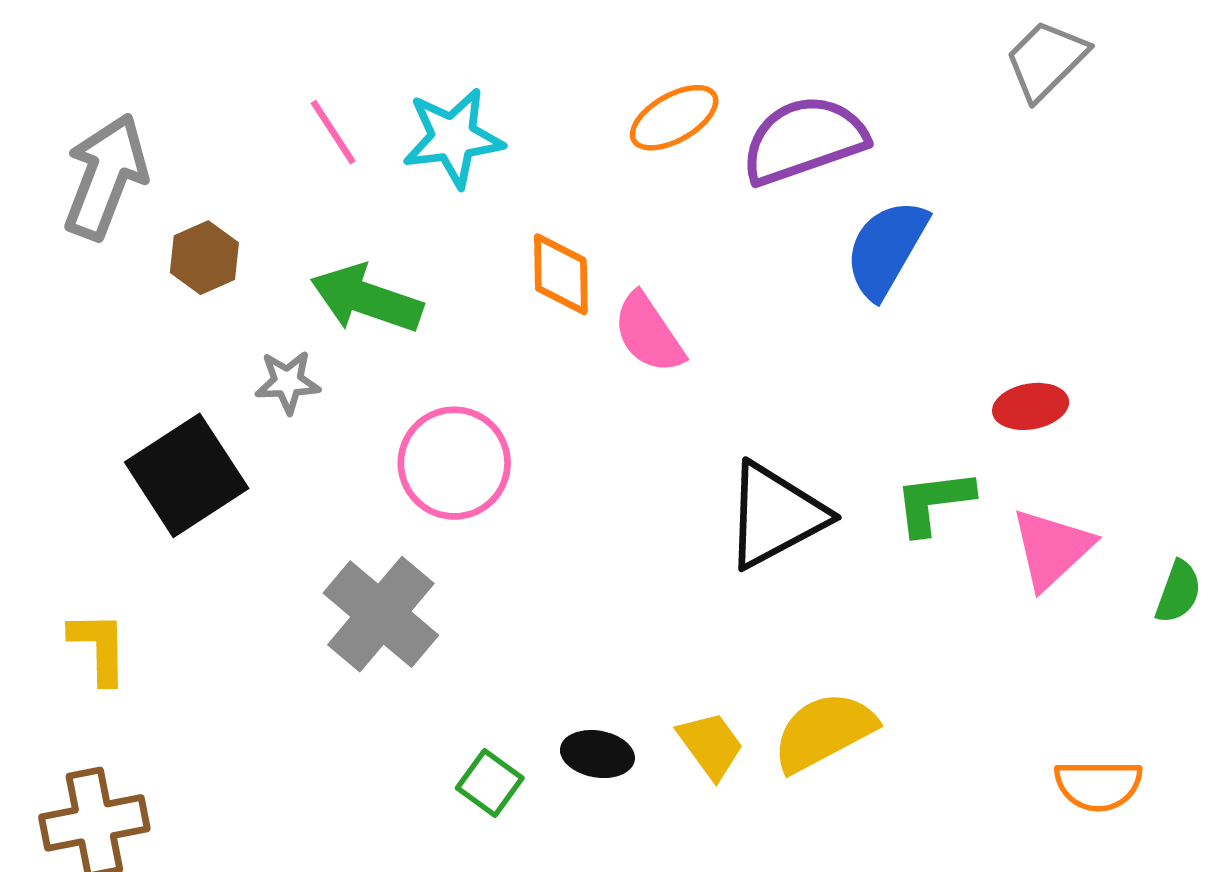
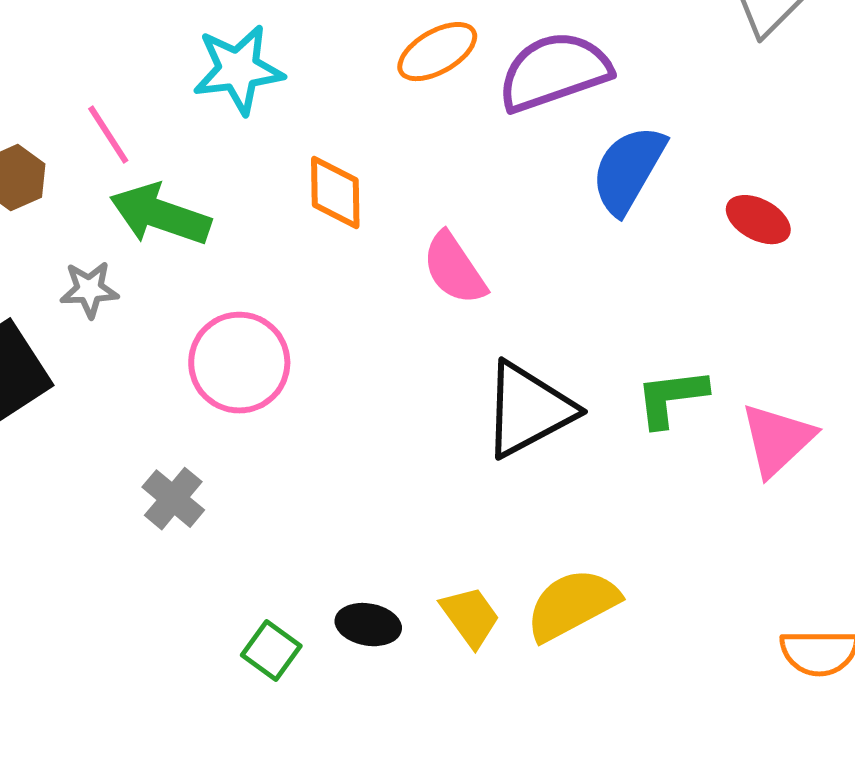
pink line: (333, 132) -> (108, 135), moved
pink semicircle: (649, 333) -> (454, 269), moved
red ellipse: (1031, 406) -> (758, 220), moved, turned 38
gray cross: (381, 614) -> (173, 499), size x0.6

